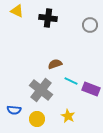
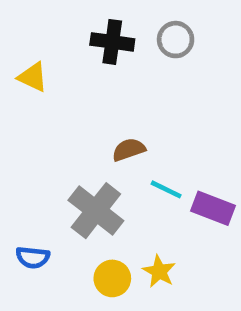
yellow triangle: (17, 11) -> (33, 77), moved
gray circle: (90, 25) -> (176, 40), moved
yellow circle: (37, 119) -> (112, 278), moved

